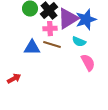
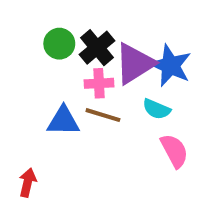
blue star: (86, 20) -> (170, 65), turned -30
red arrow: (14, 79) -> (28, 183), turned -48

